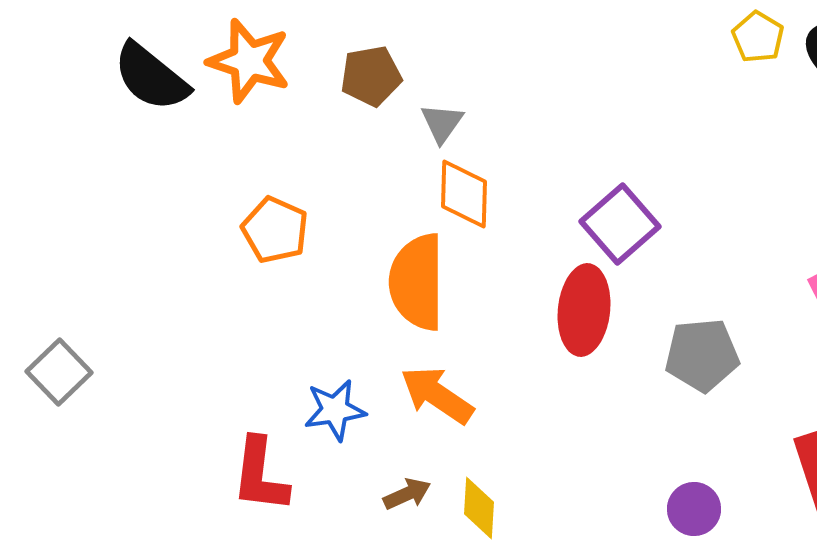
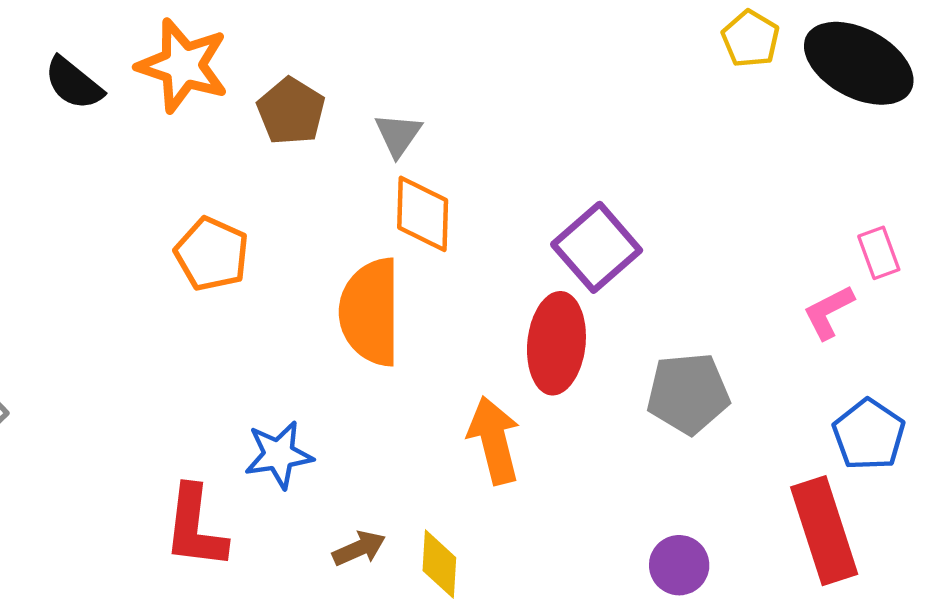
brown pentagon: (371, 76) -> (291, 111), moved, turned -30
black semicircle: (151, 77) -> (74, 83), size x0.7
orange arrow: (437, 395) -> (494, 440), moved, turned 42

